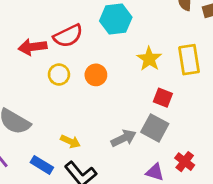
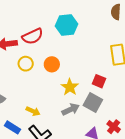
yellow star: (149, 59) -> (70, 87), moved

